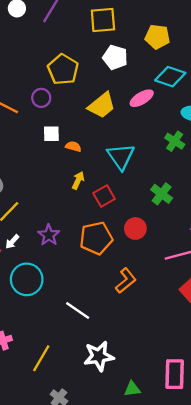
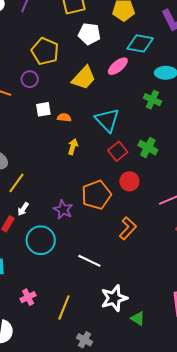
red square: (104, 196) -> (118, 151), moved
purple star: (49, 235) -> (63, 210), moved
green triangle: (132, 389) -> (138, 318), moved, turned 49

